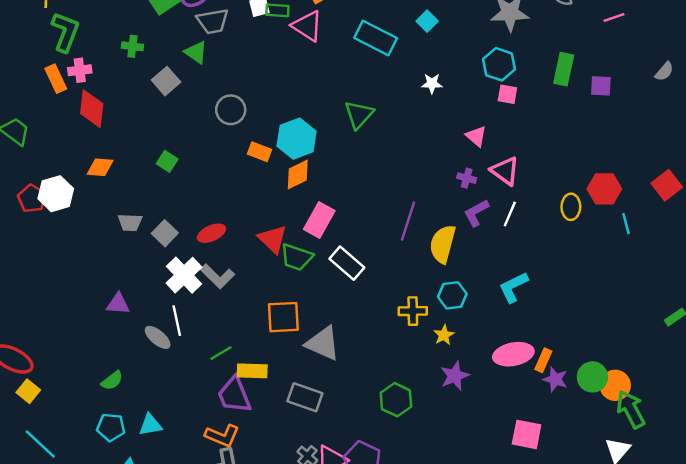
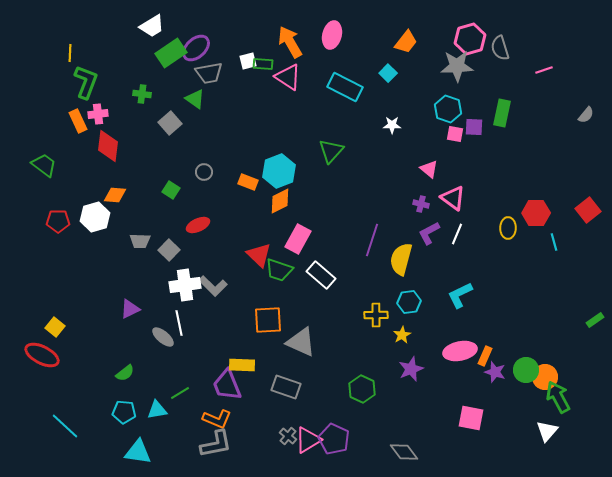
purple square: (601, 86) -> (474, 127), moved
gray circle: (231, 110) -> (204, 172), moved, size x0.7
white hexagon: (56, 194) -> (95, 217), moved
red pentagon: (32, 198) -> (58, 221), turned -30
red ellipse: (212, 233) -> (198, 225), moved
white cross: (184, 275) -> (185, 285), turned 36
purple triangle: (118, 304) -> (130, 309), turned -30
green line: (221, 353) -> (180, 393), moved
yellow square: (28, 391) -> (55, 327), moved

